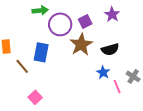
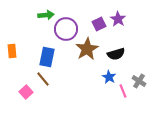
purple square: (85, 21) -> (99, 24), moved
brown line: (22, 66) -> (43, 79), moved
pink square: (35, 97) -> (26, 92), moved

